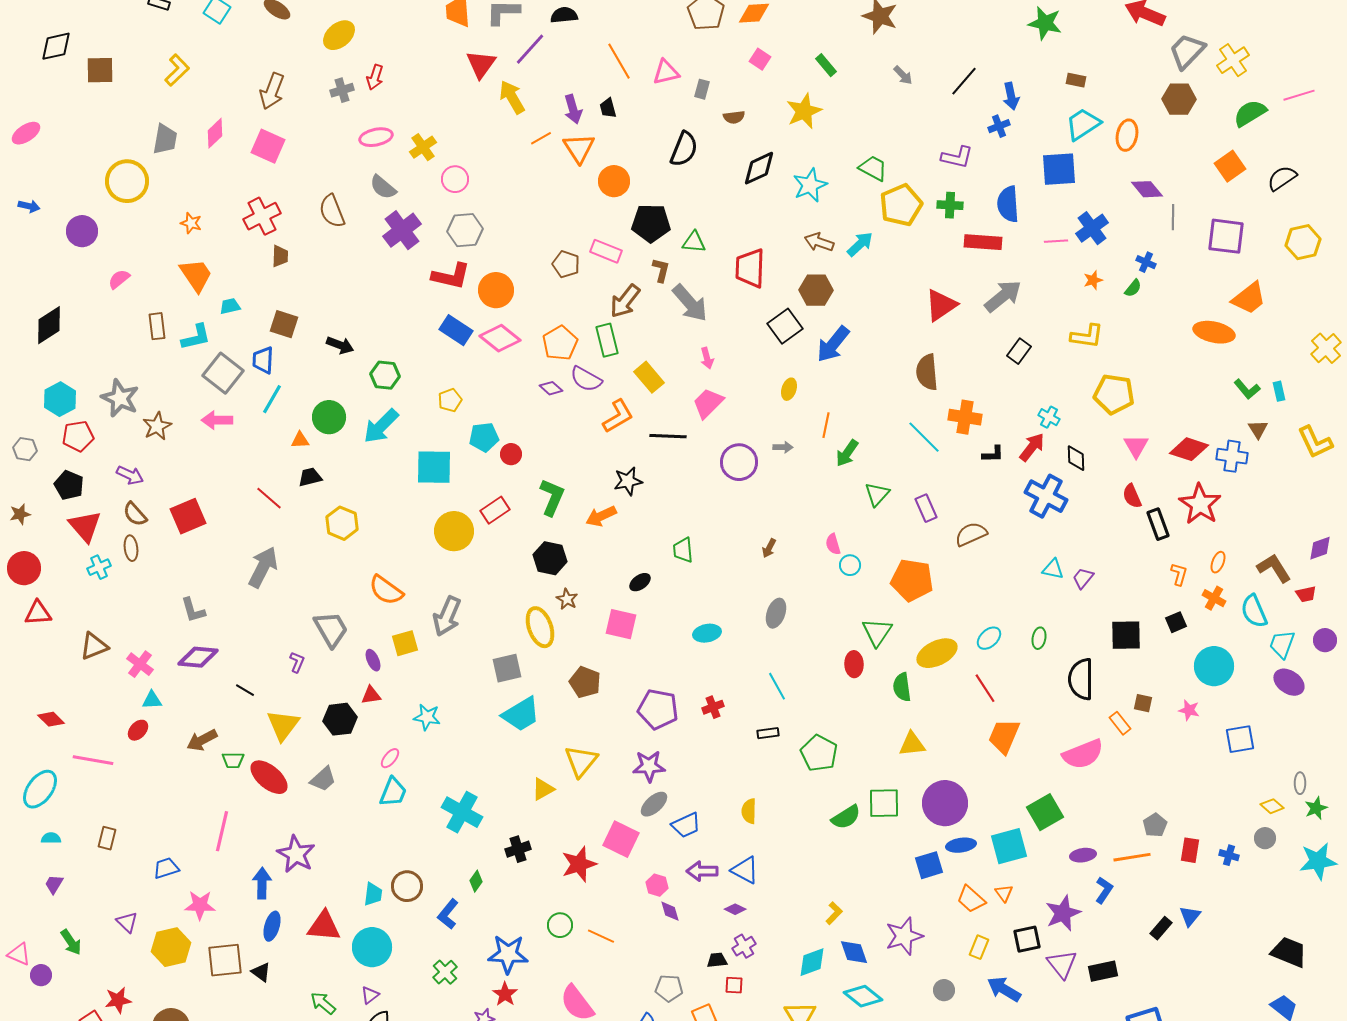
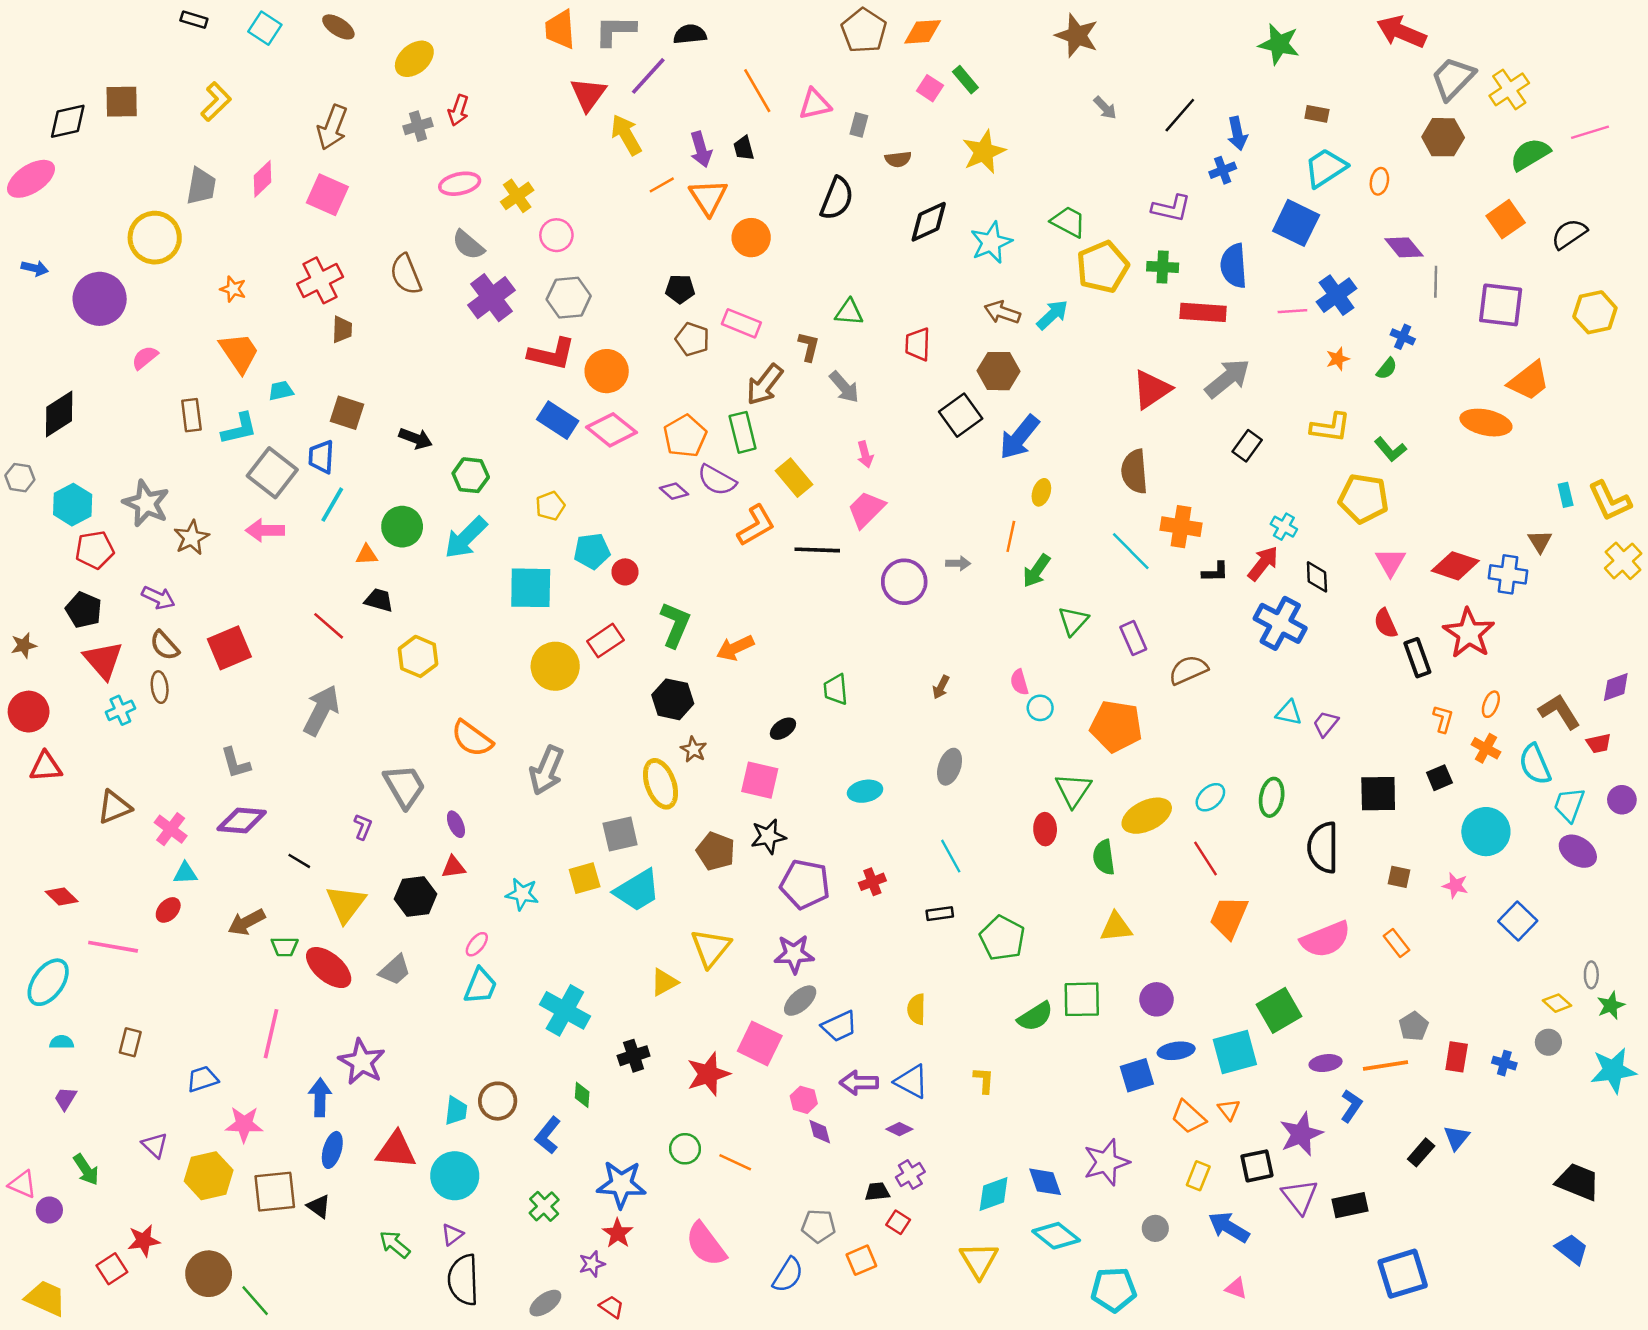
black diamond: (56, 46) -> (68, 121), moved
green rectangle: (826, 65) -> (965, 80), moved
pink ellipse: (26, 133) -> (31, 179), size x1.4
orange ellipse: (1127, 135) -> (1379, 181), size x0.7
blue square: (1059, 169) -> (1296, 223), turned 30
black pentagon: (651, 223) -> (680, 289), moved, size x0.6
purple circle: (82, 231) -> (100, 299), size x1.4
red trapezoid: (750, 268) -> (918, 344), size x0.7
gray arrow: (690, 303) -> (844, 387), size x0.7
yellow cross: (1326, 348) -> (1623, 561), moved
yellow ellipse: (789, 389) -> (1041, 492), moved
green L-shape: (1247, 389) -> (1390, 449), moved
yellow L-shape: (1315, 442) -> (1610, 501), moved
gray hexagon: (25, 449) -> (20, 478), moved
black trapezoid: (310, 477) -> (379, 600), turned 30
black star: (628, 481) -> (768, 836), moved
green ellipse: (1039, 638) -> (1272, 797), size x1.4
yellow square: (405, 643) -> (585, 878), moved
orange rectangle: (1120, 723) -> (1397, 943), moved
blue square: (1240, 739) -> (1518, 921), turned -36
purple circle: (945, 803) -> (1157, 999), size x0.6
green diamond: (476, 881) -> (582, 1095), turned -30
yellow L-shape: (834, 913) -> (984, 1080), moved, turned -40
red square: (734, 985) -> (898, 1222), turned 30

